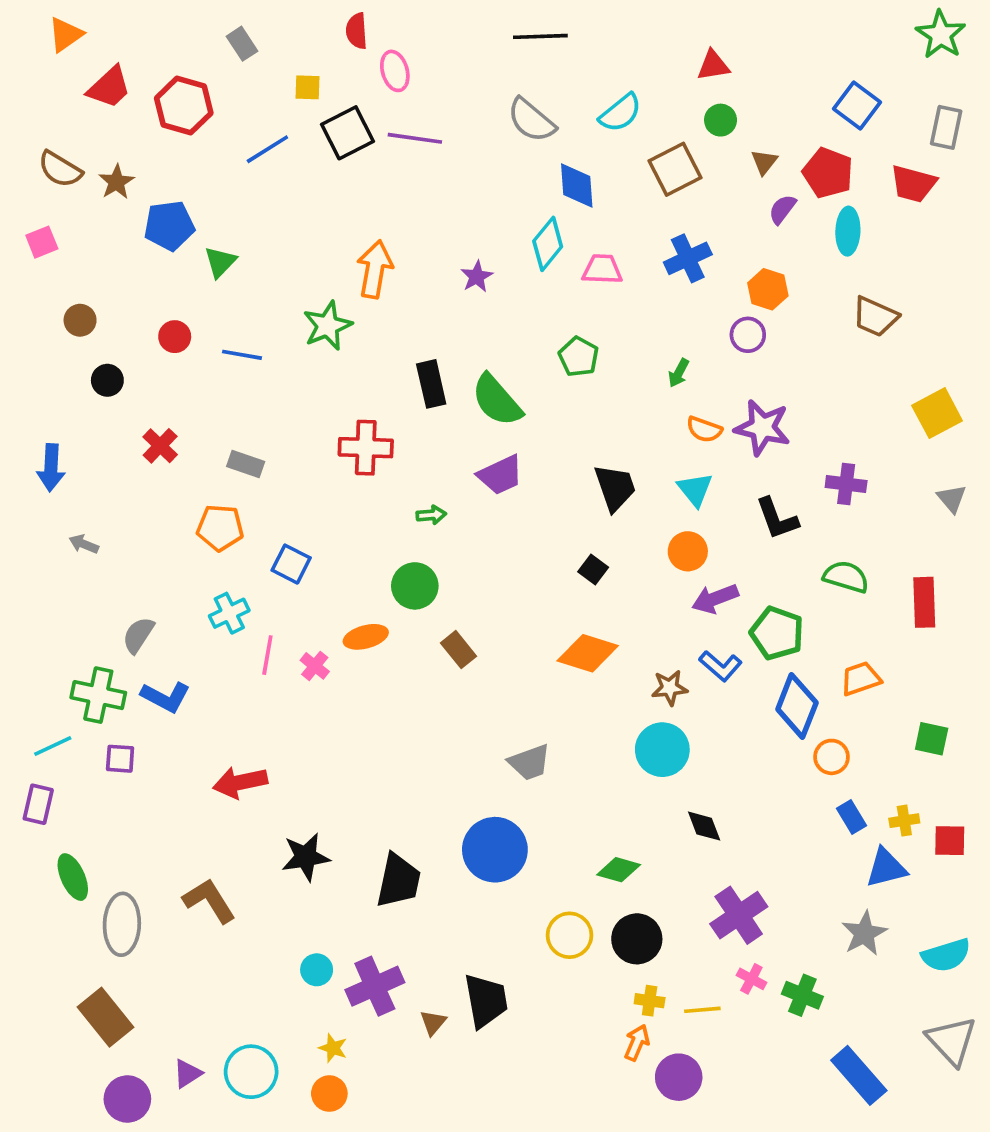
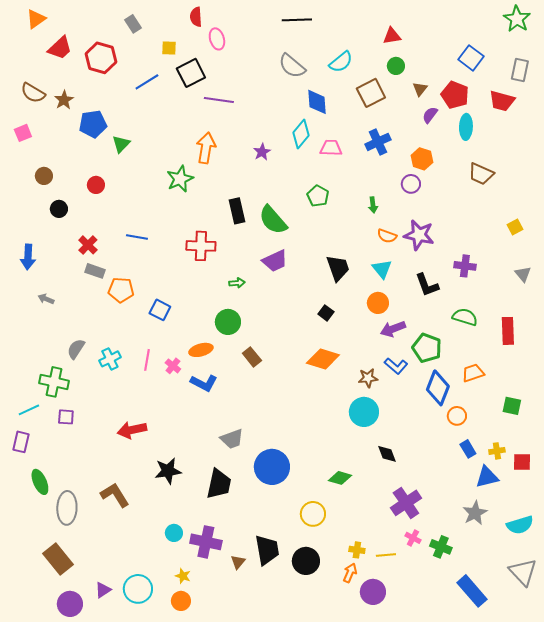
purple line: (415, 138) -> (219, 100), moved
blue line: (242, 355) -> (137, 237), moved
green arrow: (679, 373) -> (373, 205), turned -35
yellow square: (937, 413) -> (515, 227), size x0.6
gray rectangle: (246, 464) -> (95, 271), moved
cyan cross: (229, 613) -> (110, 359), moved
blue L-shape: (166, 697) -> (204, 383), moved
gray trapezoid: (529, 762) -> (232, 439), moved
black circle: (637, 939) -> (306, 561), moved
purple cross: (375, 986) -> (206, 542), turned 36

